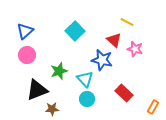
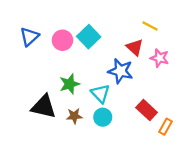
pink circle: (27, 55) -> (62, 40), moved
black triangle: (37, 90) -> (44, 107), turned 35
orange rectangle: (153, 107) -> (165, 127), moved
brown star: (52, 109) -> (74, 116), moved

